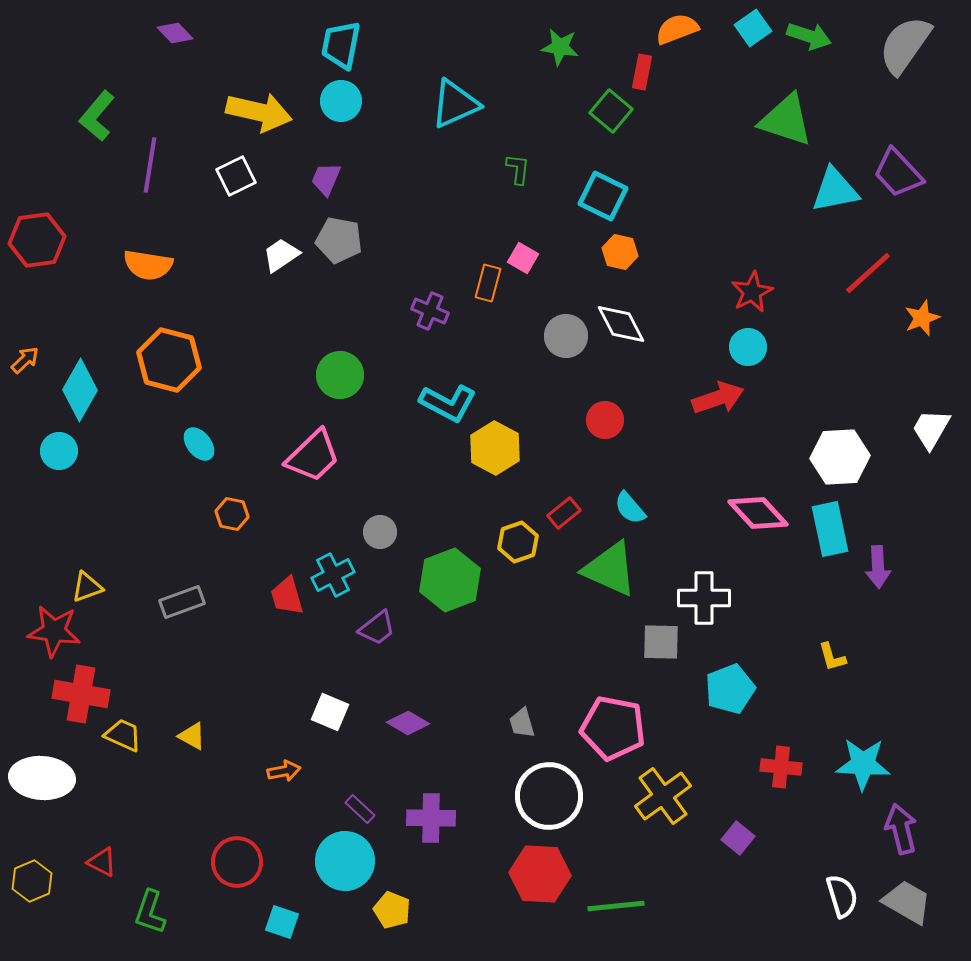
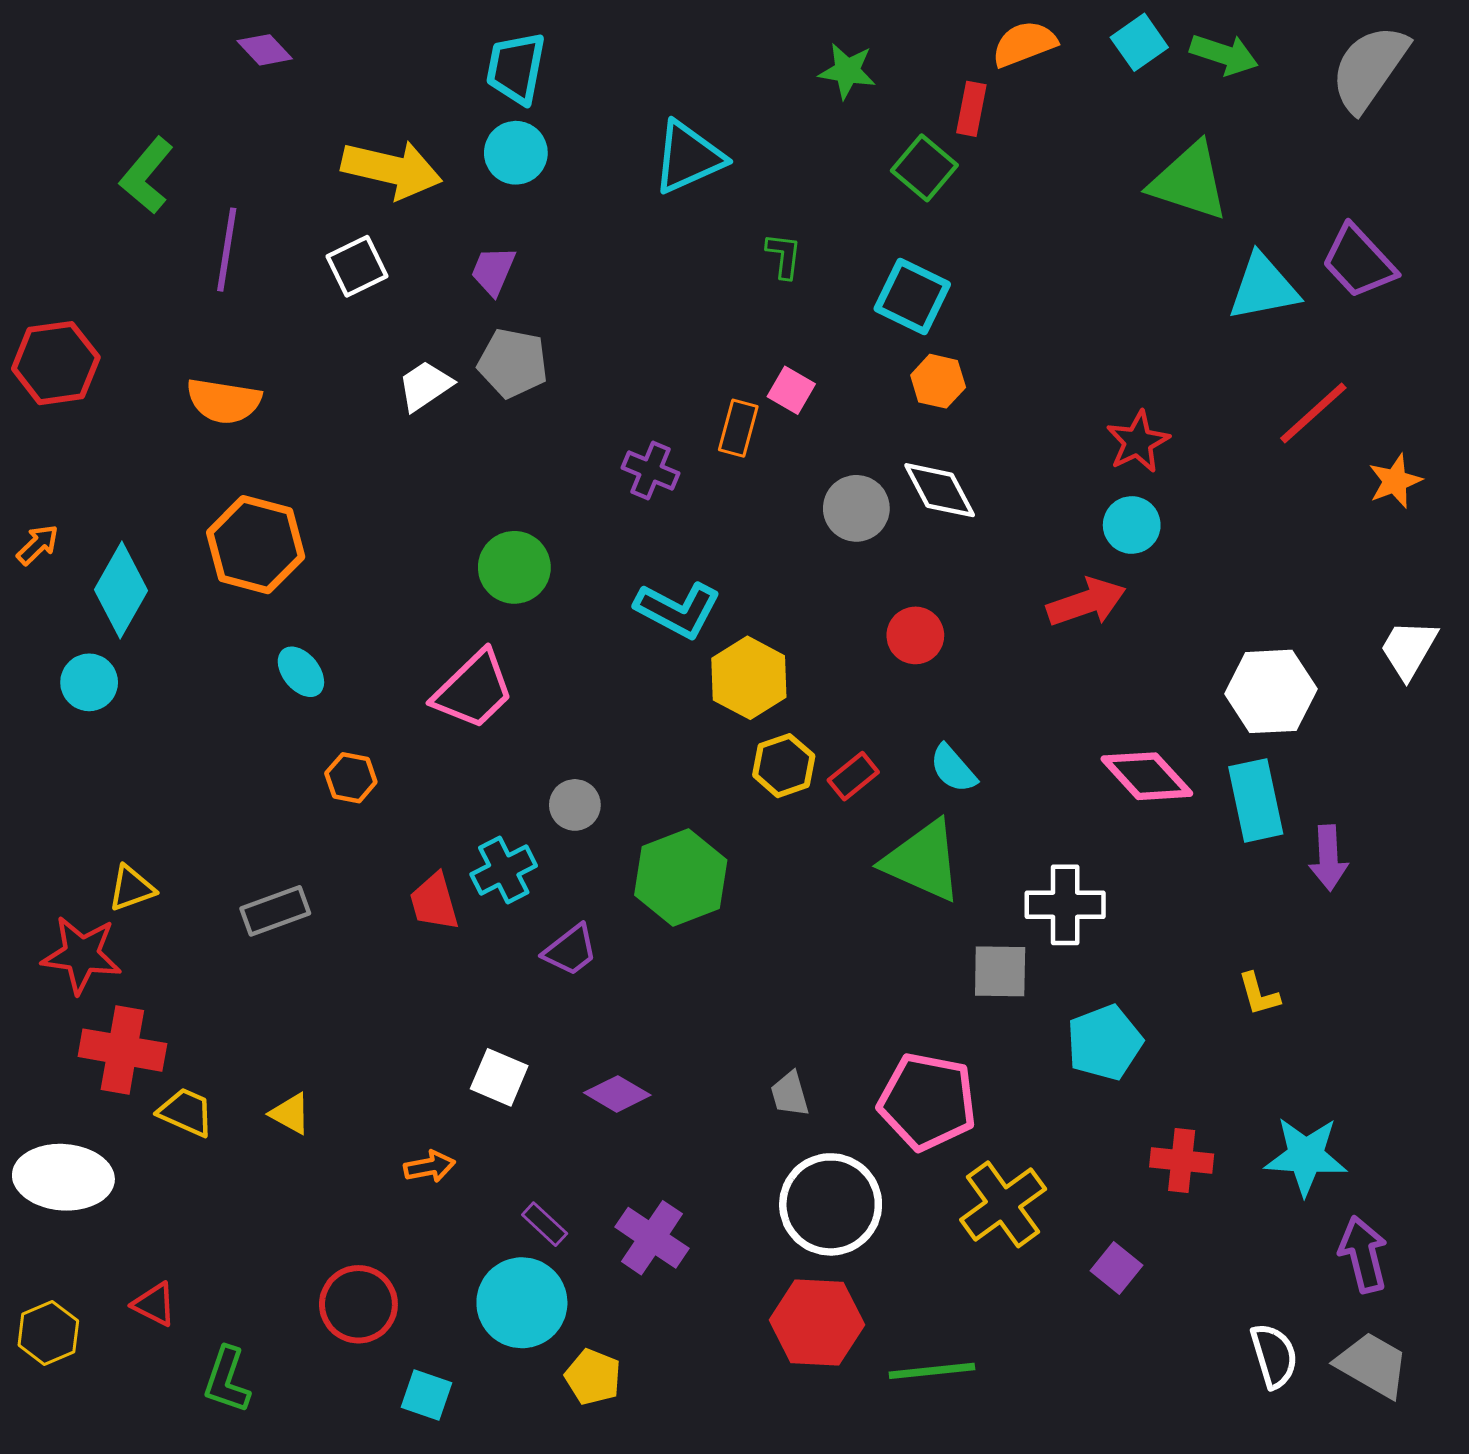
yellow hexagon: (518, 542) -> (784, 766), moved
purple cross: (431, 818) -> (652, 1238), turned 33

